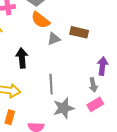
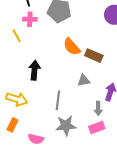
orange semicircle: (40, 20) -> (72, 47), moved
gray triangle: (54, 39) -> (84, 80), moved

